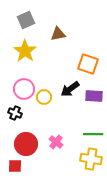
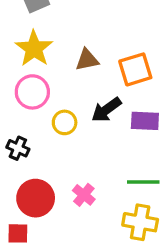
brown triangle: (58, 34) -> (87, 60), moved
orange square: (88, 64) -> (135, 69), turned -35
pink circle: (24, 89) -> (32, 92), moved

